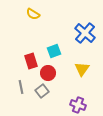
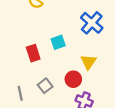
red circle: (48, 73) -> (73, 79), moved
gray line: (21, 87) -> (20, 93), moved

